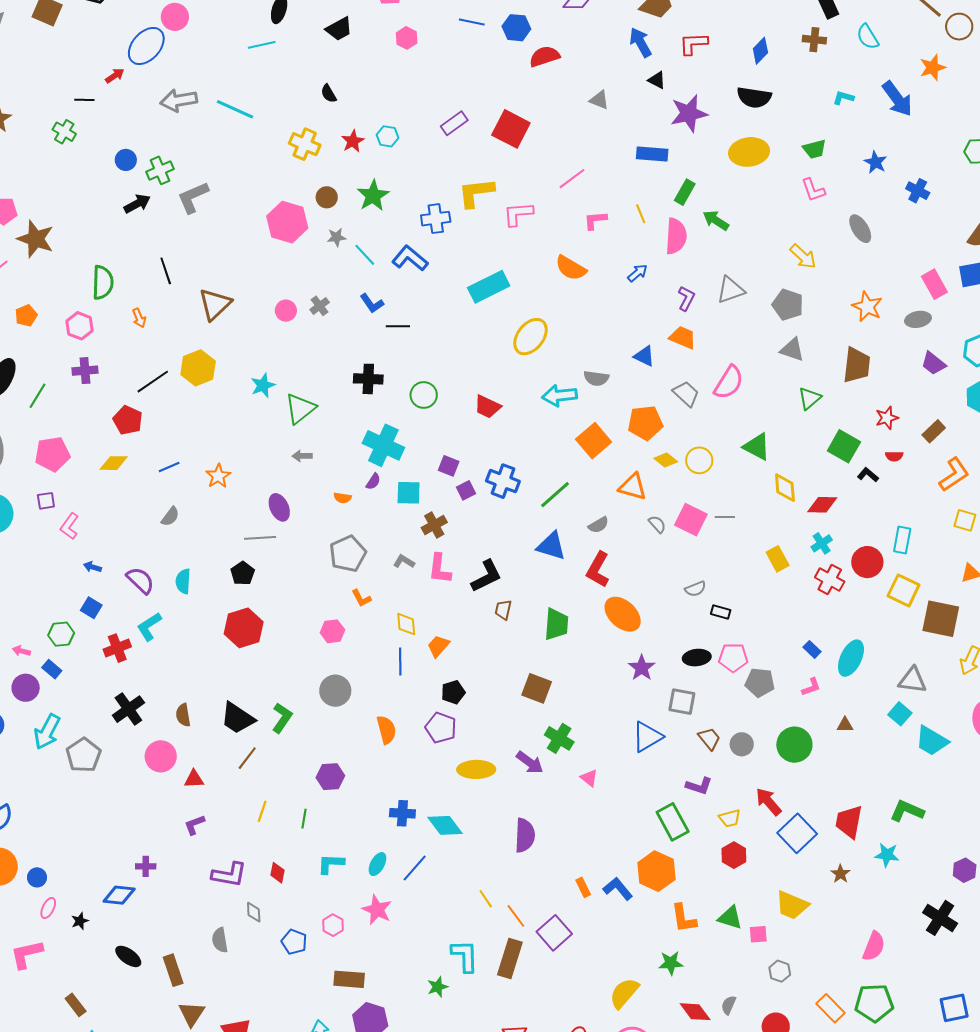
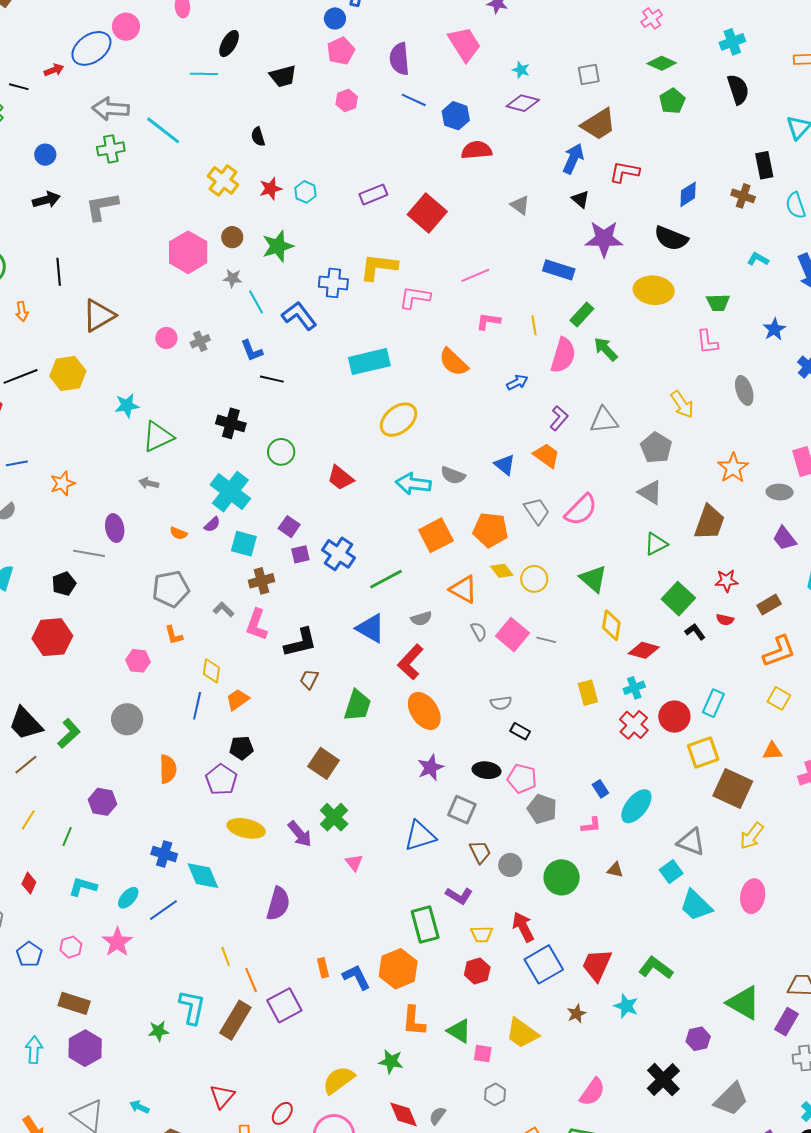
blue arrow: (640, 42) -> (573, 159), turned 40
green cross: (160, 170) -> (111, 149), moved
yellow square: (904, 590) -> (703, 753), turned 32

